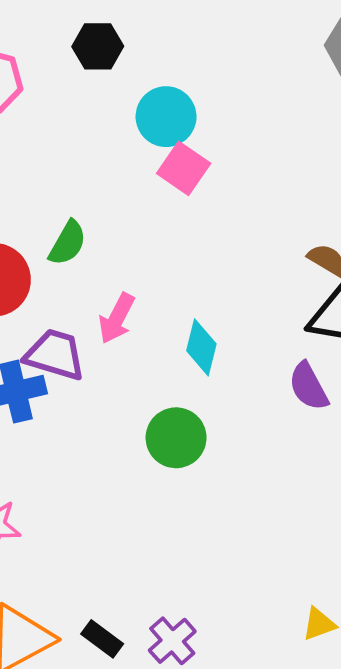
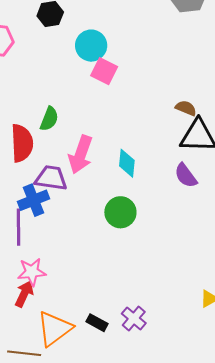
pink arrow: (117, 318) -> (81, 154), size x1.4

